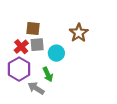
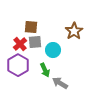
gray arrow: (36, 88) -> (60, 83), moved

